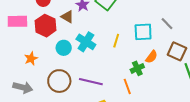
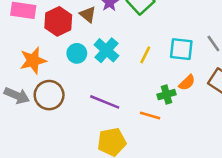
orange star: (31, 59) -> (33, 60), size x1.5
brown circle: (59, 81) -> (49, 95), moved
orange line: (127, 86) -> (150, 115), turned -63

